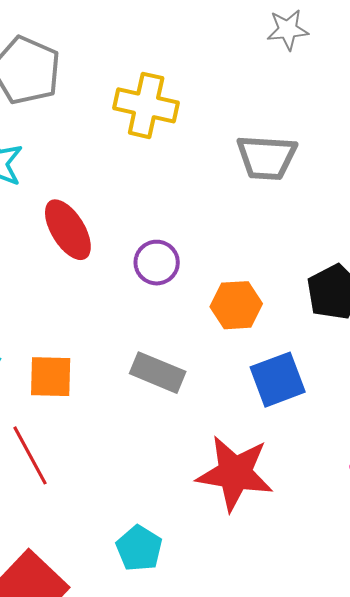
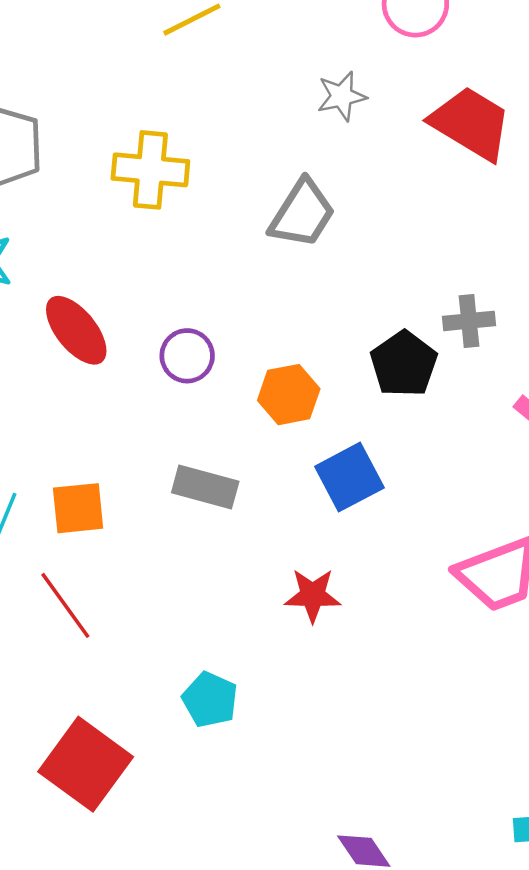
gray star: (288, 30) -> (342, 96), moved
gray trapezoid: (267, 157) -> (302, 214), turned -54
red star: (235, 473) -> (313, 595), size x0.6

